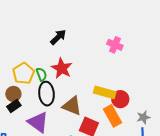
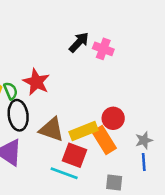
black arrow: (58, 37) -> (79, 42), moved
yellow rectangle: (105, 92) -> (84, 131), moved, turned -35

